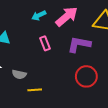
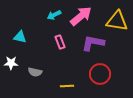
yellow line: (35, 90) -> (67, 86), moved

